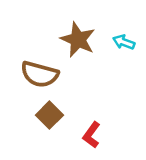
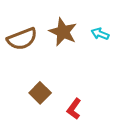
brown semicircle: (40, 74) -> (22, 39), moved, turned -36

